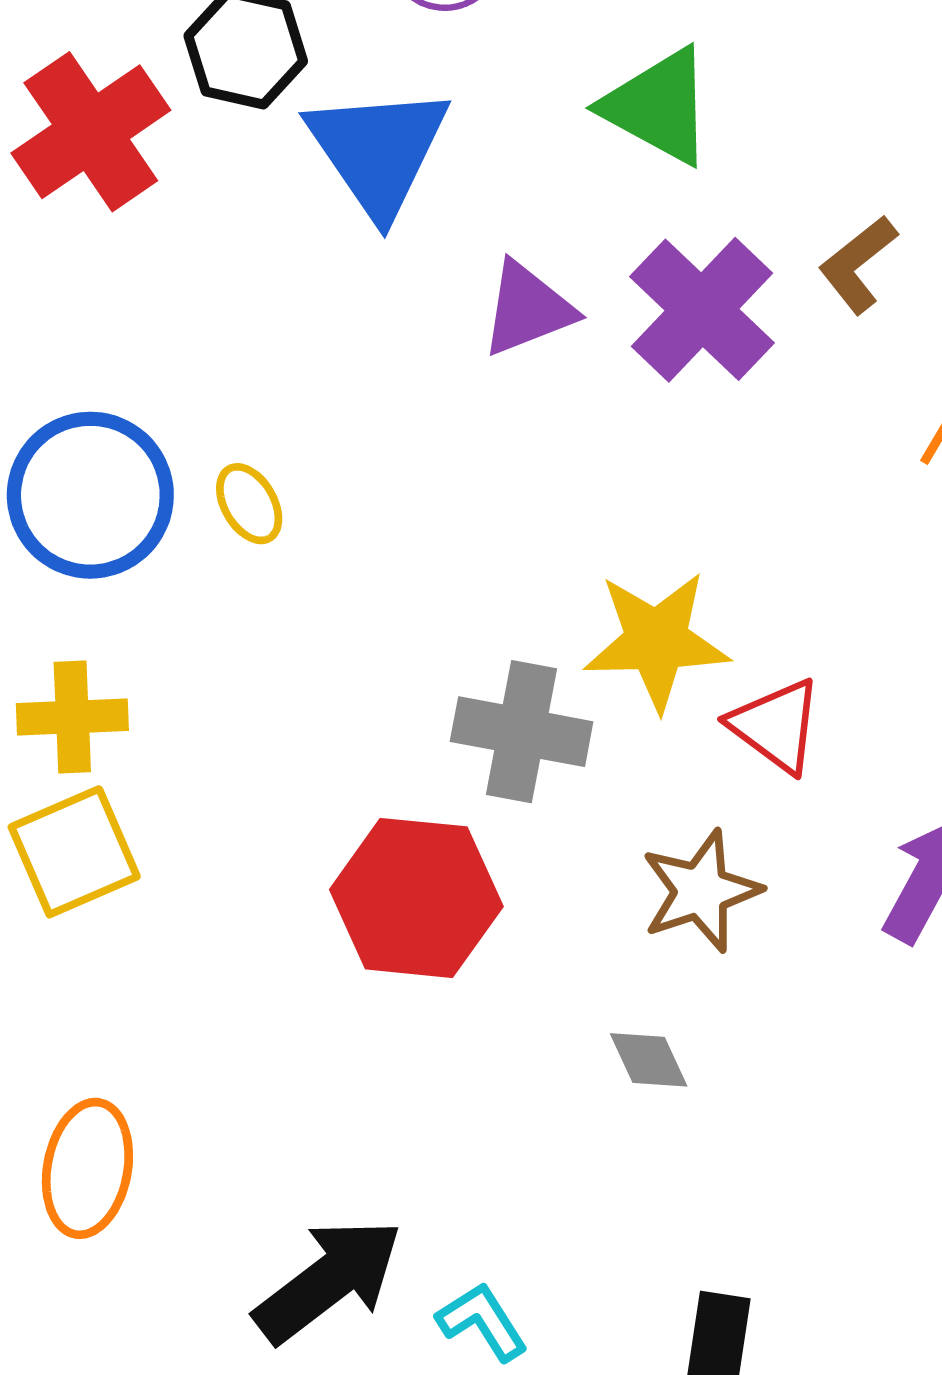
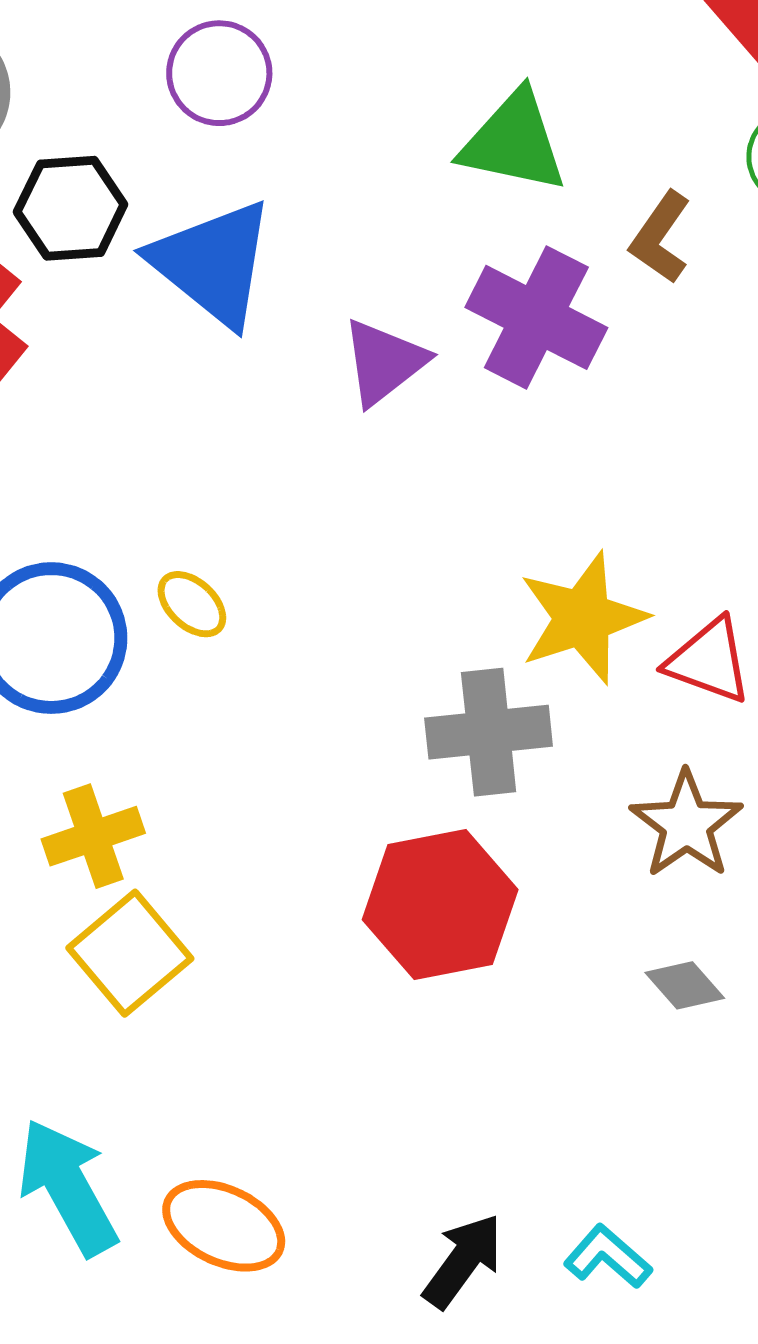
green triangle: (658, 106) -> (514, 142), moved
orange ellipse: (87, 1168) -> (224, 1226), turned -59
black arrow: (328, 1280) -> (463, 1261), size x0.7

